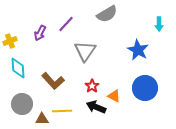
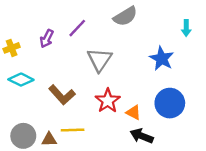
cyan diamond: (18, 68) -> (21, 80), turned -60
red star: (92, 86) -> (108, 101), size x1.5
gray circle: (22, 104) -> (23, 136), moved
black arrow: (96, 107) -> (142, 136), moved

